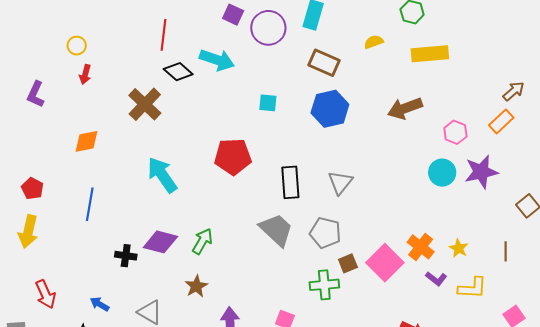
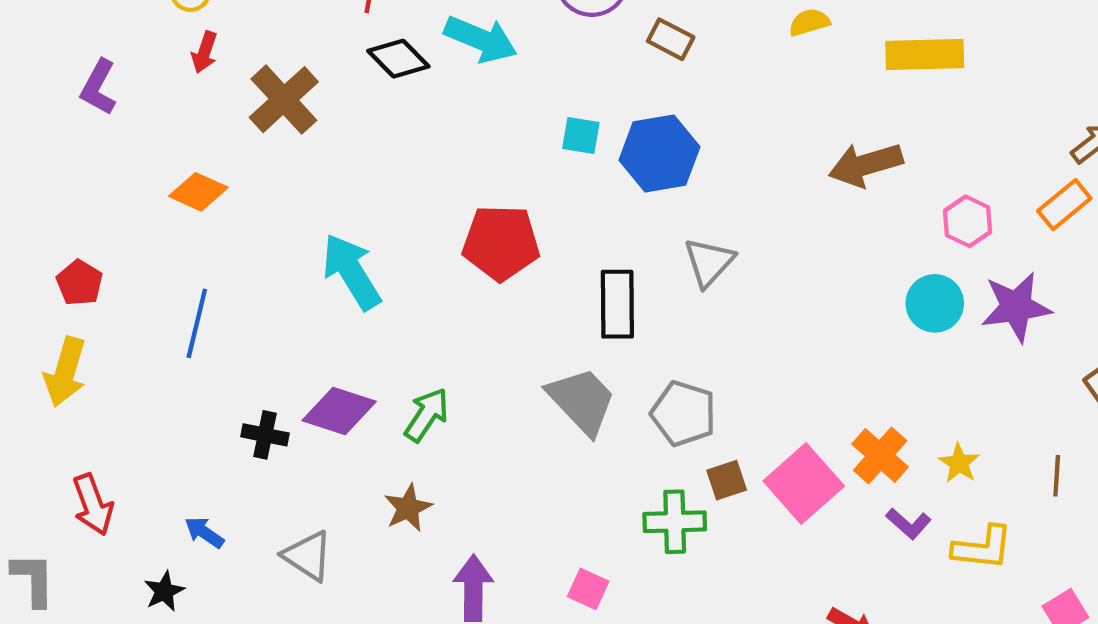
brown rectangle: (324, 63) -> (671, 39), moved, size x0.7
brown cross: (145, 104) -> (284, 100), moved
blue hexagon: (330, 109) -> (659, 154), moved
orange diamond: (87, 141) -> (198, 192), turned 32
gray triangle: (340, 183) -> (709, 262), moved

